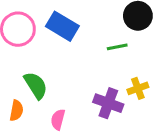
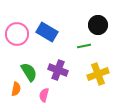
yellow cross: (138, 88) -> (98, 74), size x1.5
purple cross: (108, 103) -> (58, 70), moved

